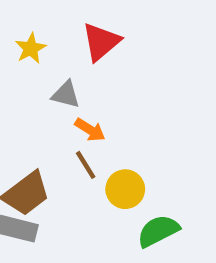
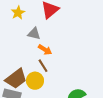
yellow circle: (125, 189) -> (35, 81), moved

